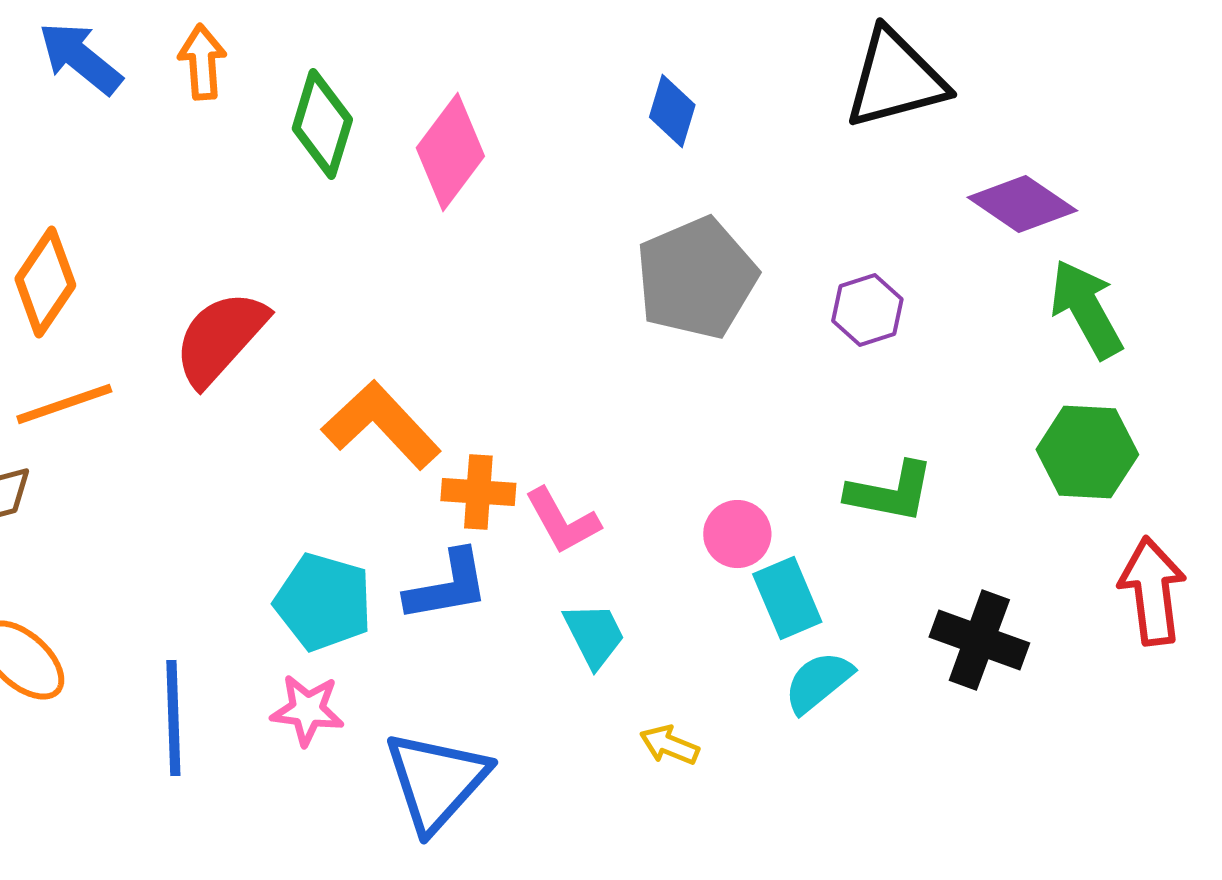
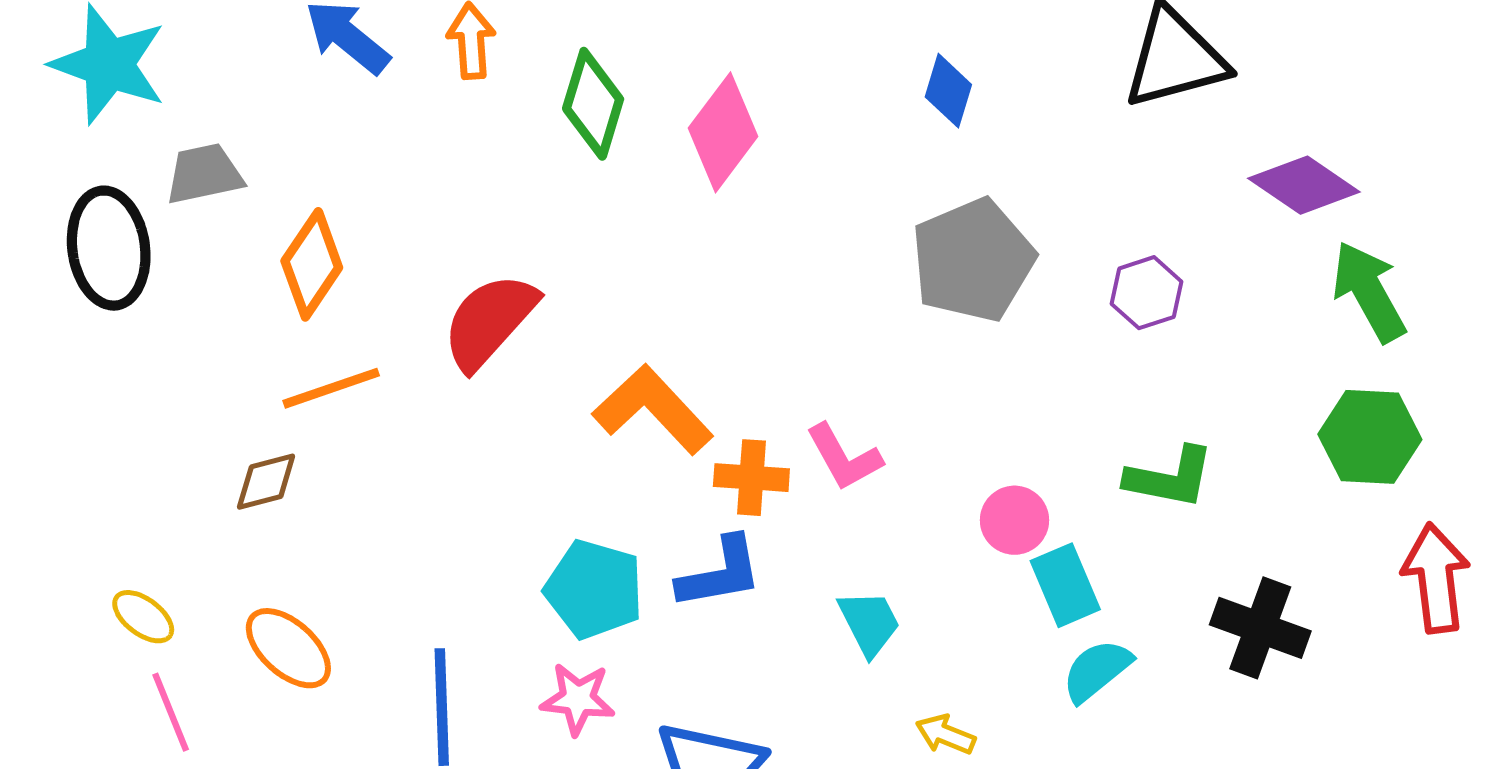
pink L-shape: (562, 521) -> (844, 457), moved

